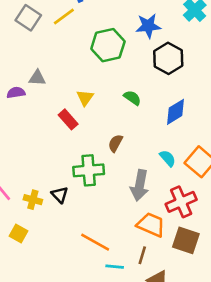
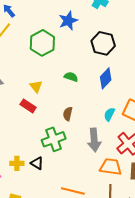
black hexagon: (168, 58) -> (103, 43), moved
cyan semicircle: (168, 158) -> (109, 114), turned -96
yellow cross: (33, 200) -> (17, 163), moved

